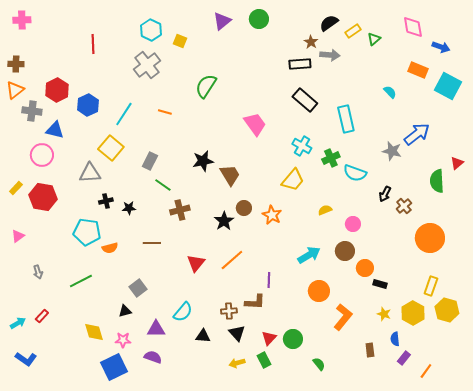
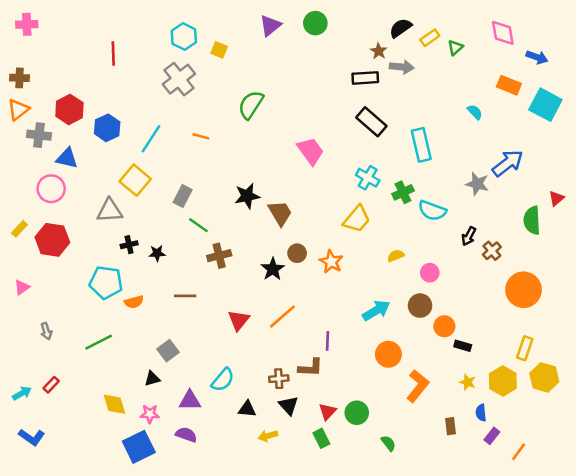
yellow arrow: (237, 363) -> (268, 436), moved

